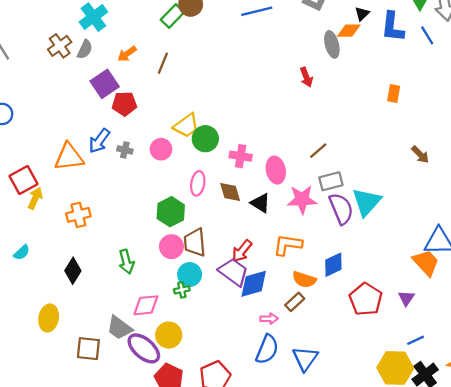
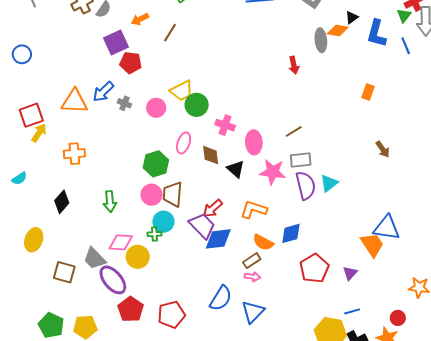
cyan triangle: (367, 202) -> (329, 183), size x0.7
pink arrow: (269, 319) -> (253, 277), moved
yellow circle: (169, 335) -> (138, 257), moved

